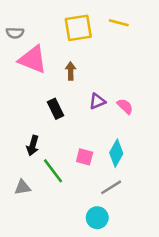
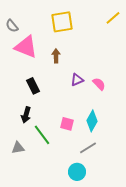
yellow line: (119, 23) -> (113, 18), moved, turned -56
gray semicircle: (15, 33) -> (12, 26), turned 48
black rectangle: (55, 109) -> (33, 86), moved

